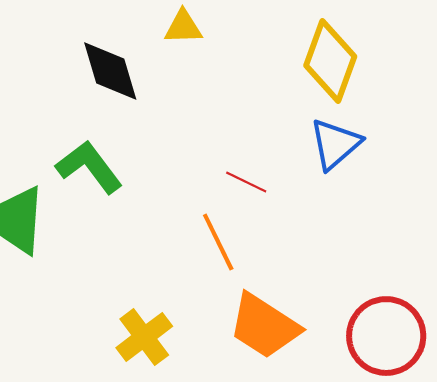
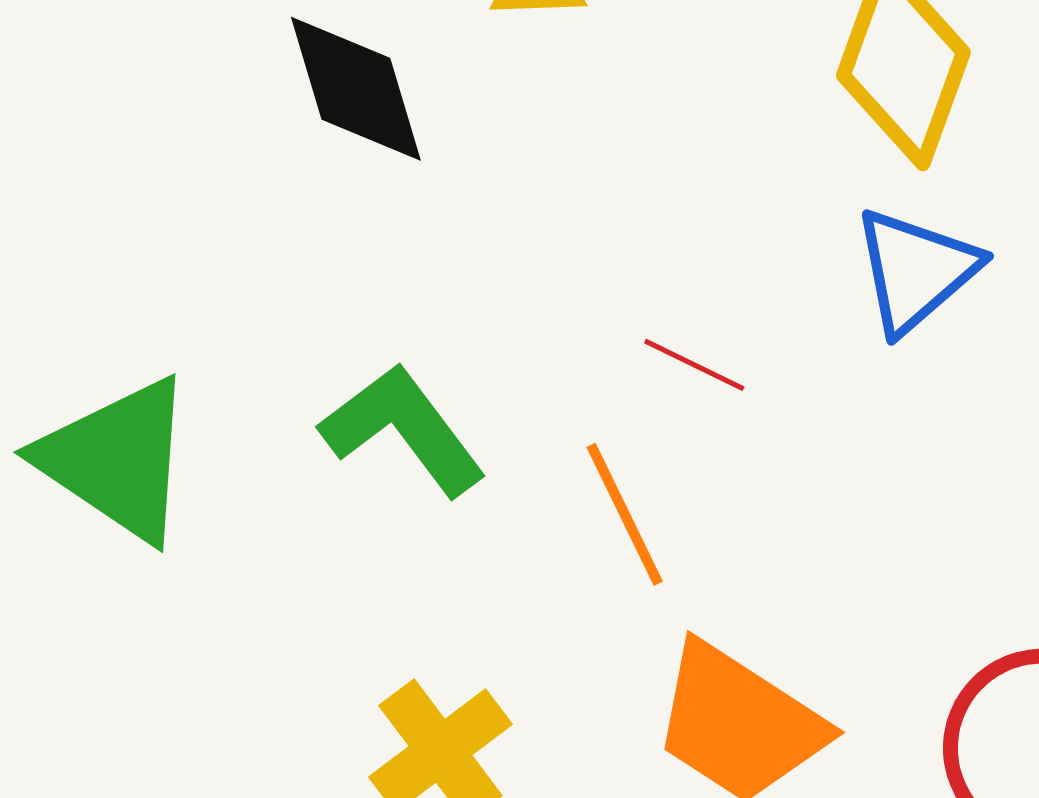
green L-shape: (89, 167) -> (403, 430), moved

